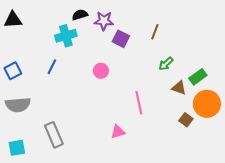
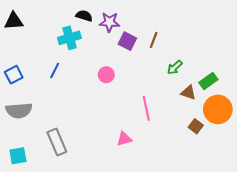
black semicircle: (80, 15) -> (84, 16), turned 35
brown line: (155, 32) -> (154, 40), moved

